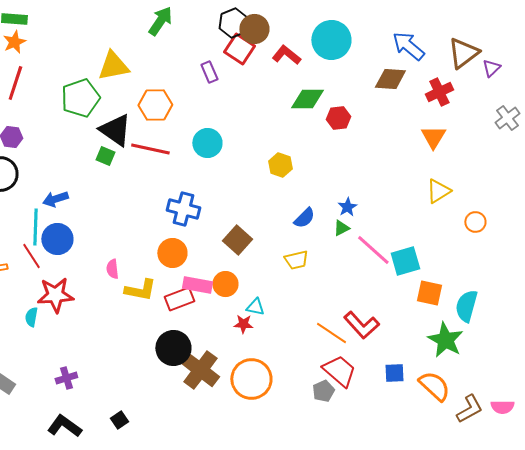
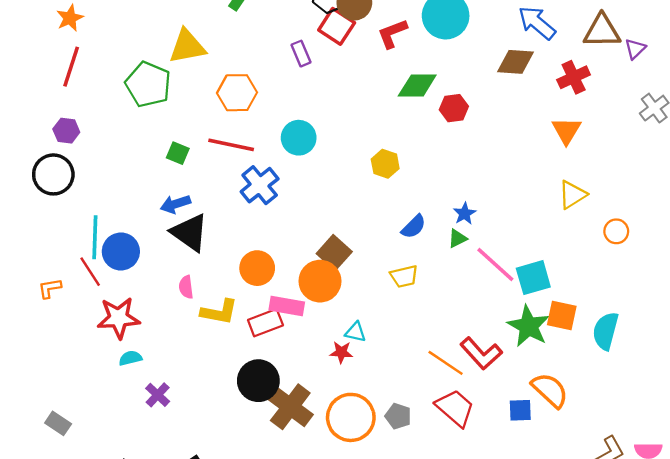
brown triangle: (463, 53) -> (602, 31), turned 36
red L-shape: (286, 55) -> (392, 33), turned -60
green pentagon: (80, 98) -> (148, 84), turned -30
black triangle: (115, 130) -> (190, 233), moved
blue arrow: (55, 199) -> (175, 204), moved
blue cross: (183, 209) -> (260, 185), moved, turned 36
orange circle: (225, 284) -> (320, 281), moved, size x1.4
cyan semicircle: (31, 317) -> (130, 358), moved, turned 66
green star: (445, 340) -> (529, 326), moved
purple cross: (66, 378) -> (158, 395), moved, turned -30
orange semicircle: (434, 386) -> (550, 390), moved
gray pentagon: (323, 391) -> (398, 416), moved, turned -30

